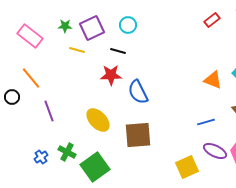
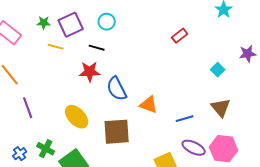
red rectangle: (212, 20) -> (180, 36), moved
orange triangle: (213, 80) -> (149, 105), moved

